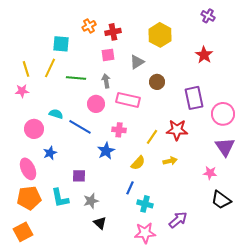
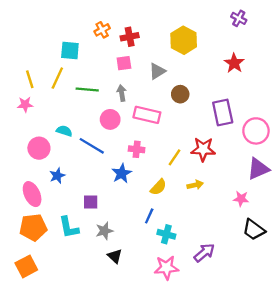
purple triangle: (225, 147) -> (258, 169), turned 40

